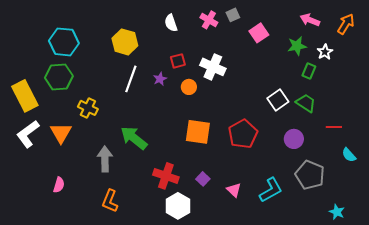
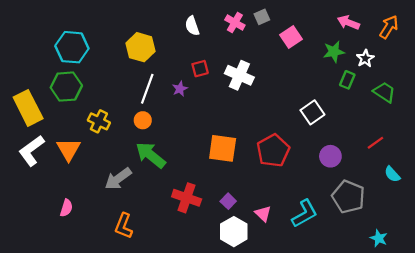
orange circle: (189, 87) -> (143, 120), moved
green trapezoid: (306, 103) -> (384, 92), moved
red line: (334, 127) -> (375, 143), turned -35
gray arrow: (105, 159) -> (118, 179), turned -125
white hexagon: (178, 206) -> (234, 232), moved

